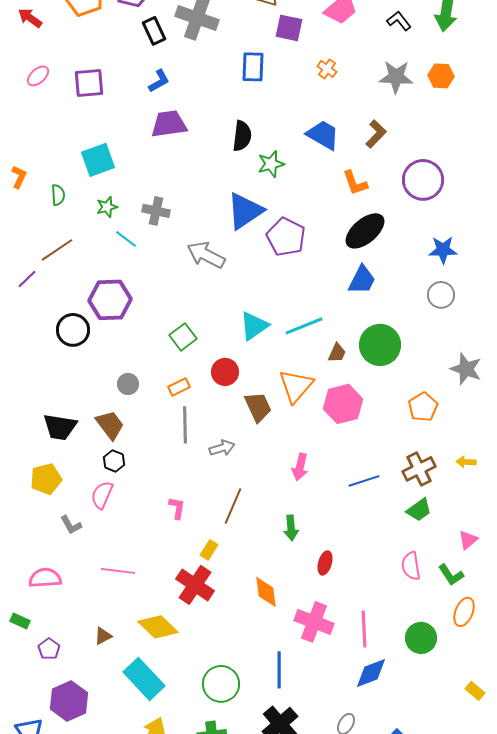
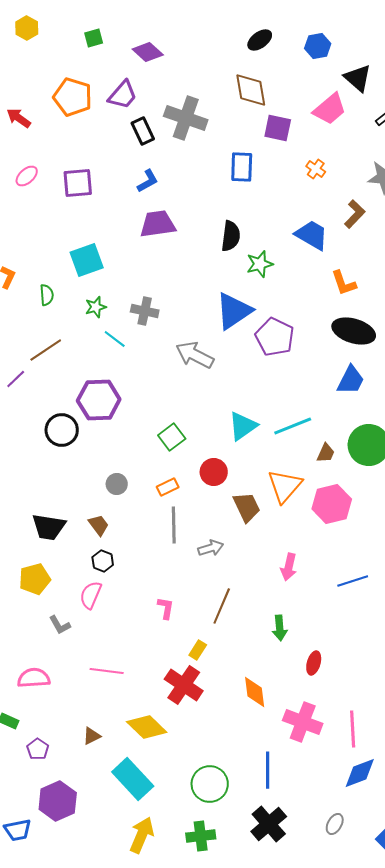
brown L-shape: (376, 134) -> (355, 214), moved
black ellipse: (365, 231) -> (354, 331), turned 57
brown trapezoid: (110, 425) -> (99, 525), size x0.7

